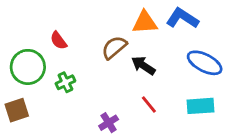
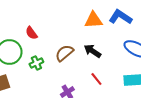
brown semicircle: (114, 47) -> (64, 53), moved

